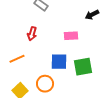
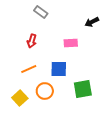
orange line: (17, 59) -> (29, 69), moved
green square: (83, 67) -> (83, 89), moved

